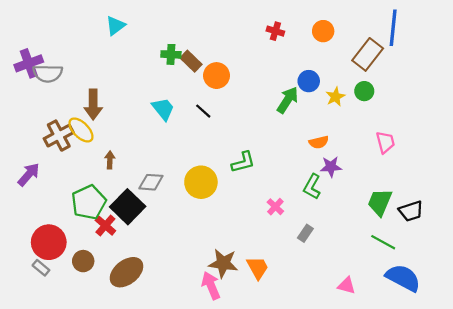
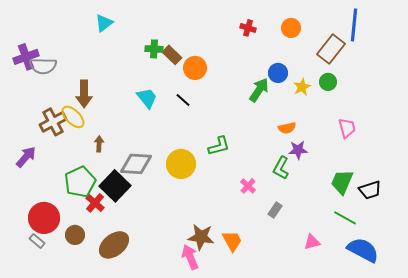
gray diamond: (151, 182) -> (136, 164), size x1.4
pink triangle: (346, 286) -> (312, 242), moved, turned -30

